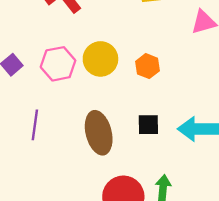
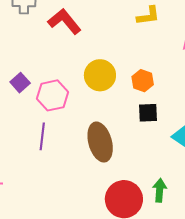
pink hexagon: (58, 64) -> (52, 95), moved
black square: (148, 125) -> (148, 113), moved

